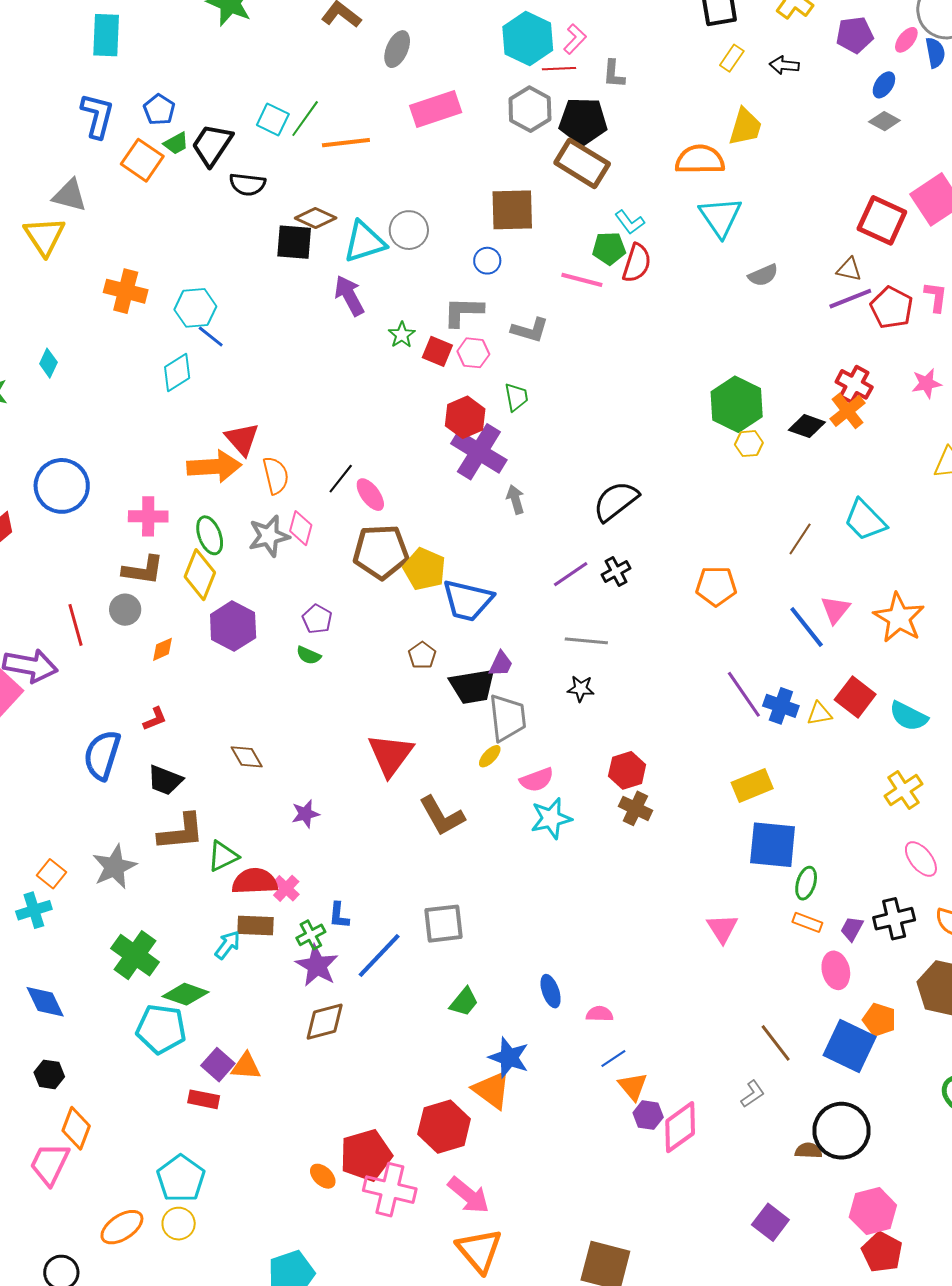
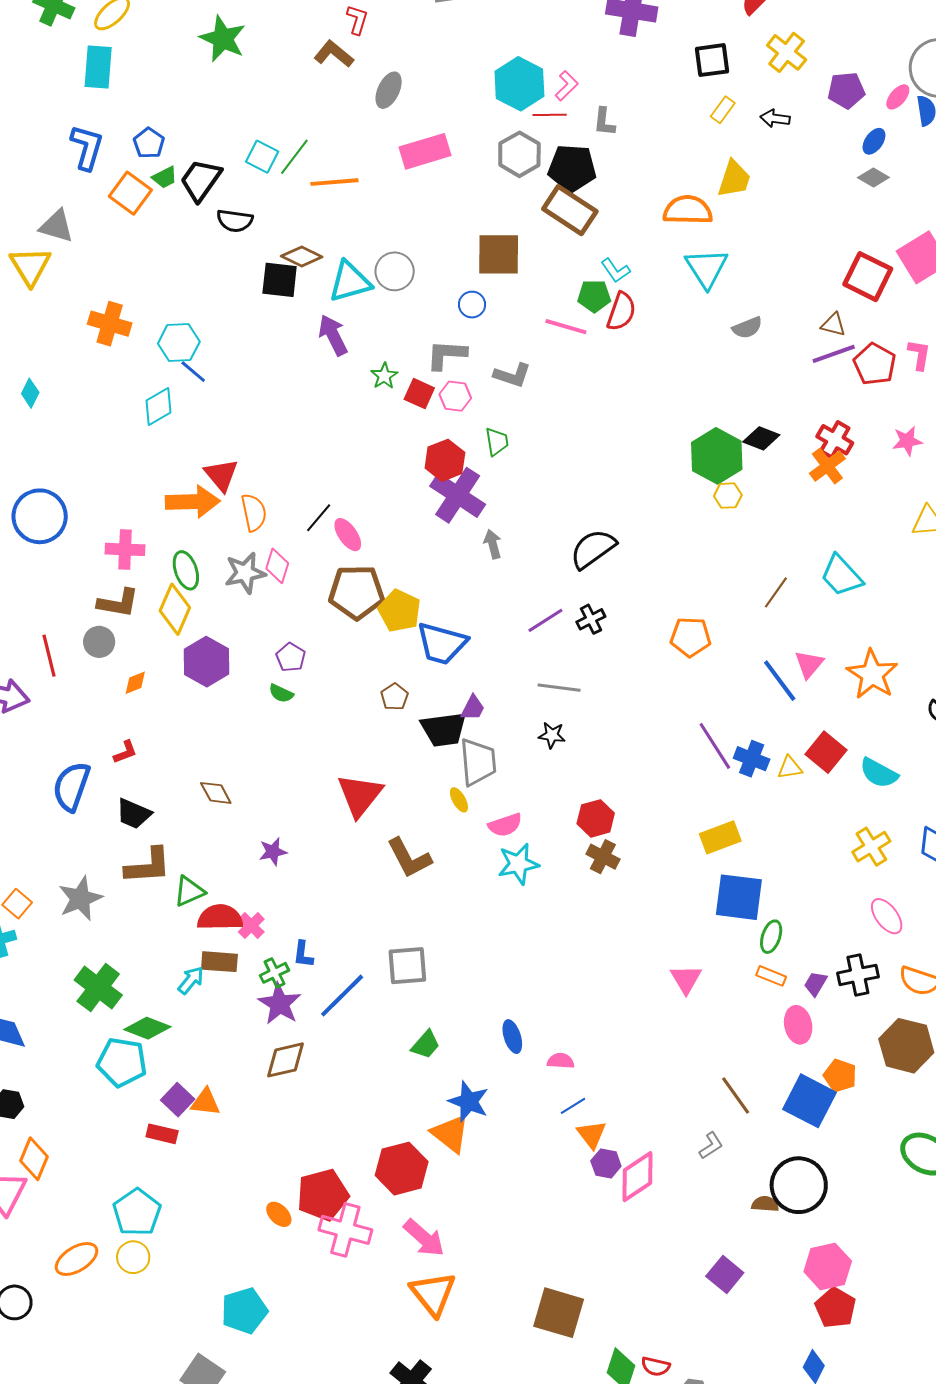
black diamond: (807, 426) -> (761, 438), moved
yellow ellipse: (490, 756) -> (459, 800), turned -75

